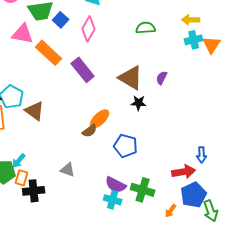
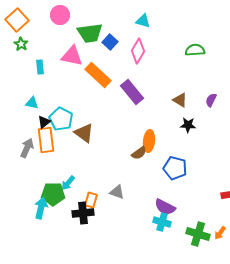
brown triangle: (131, 78) -> (180, 100), size x0.6
orange ellipse: (100, 119) -> (149, 141), turned -40
orange rectangle: (22, 178) -> (91, 200), moved
green cross: (143, 190) -> (198, 234), moved

